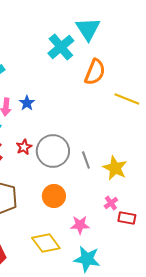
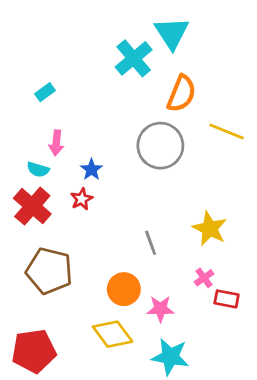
blue star: (27, 103) -> (91, 170), moved
gray circle: (53, 151) -> (160, 146), moved
gray line: (86, 160) -> (151, 243), moved
orange circle: (54, 196) -> (124, 289), moved

